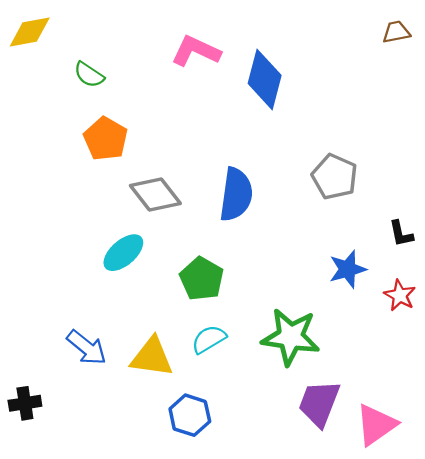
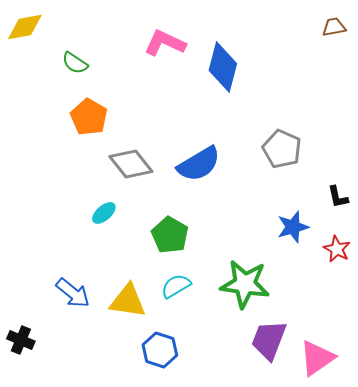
blue semicircle: (236, 195) -> (199, 164), turned 51
cyan ellipse: (123, 253) -> (104, 213), size x0.7
black cross: (25, 403) -> (21, 340), turned 32

